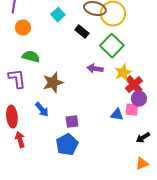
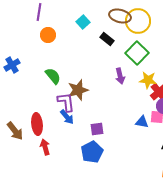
green semicircle: (31, 57) -> (53, 76), moved, turned 36
purple arrow: (95, 69) -> (120, 76), turned -112
yellow star: (123, 73) -> (148, 80), turned 30
purple L-shape: (17, 79) -> (66, 102), moved

